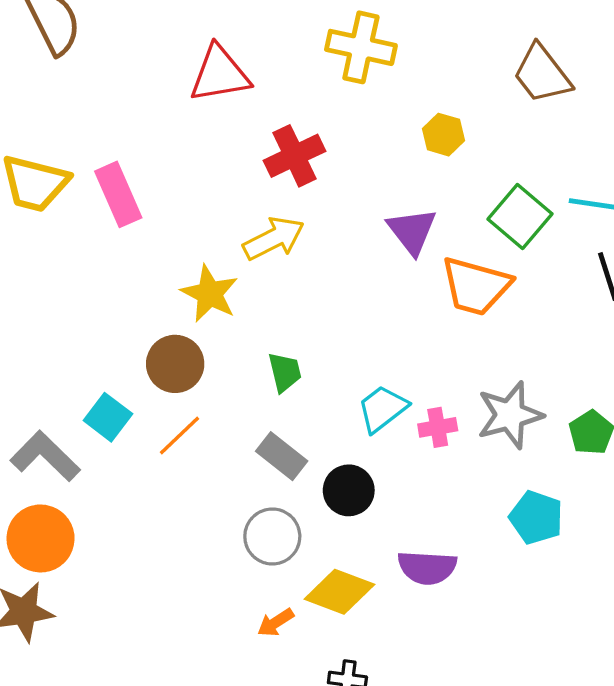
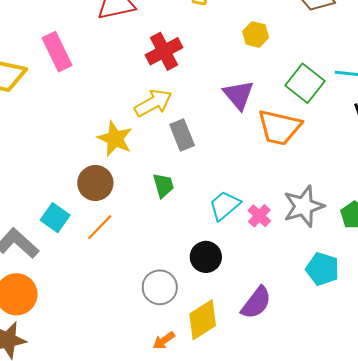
pink rectangle: (118, 194) -> (57, 52), moved
pink cross: (438, 427) -> (259, 216), turned -35
gray rectangle: (282, 456) -> (182, 135), moved, turned 32
purple semicircle: (427, 568) -> (256, 303), turned -54
yellow diamond: (339, 592) -> (203, 320), turned -51

